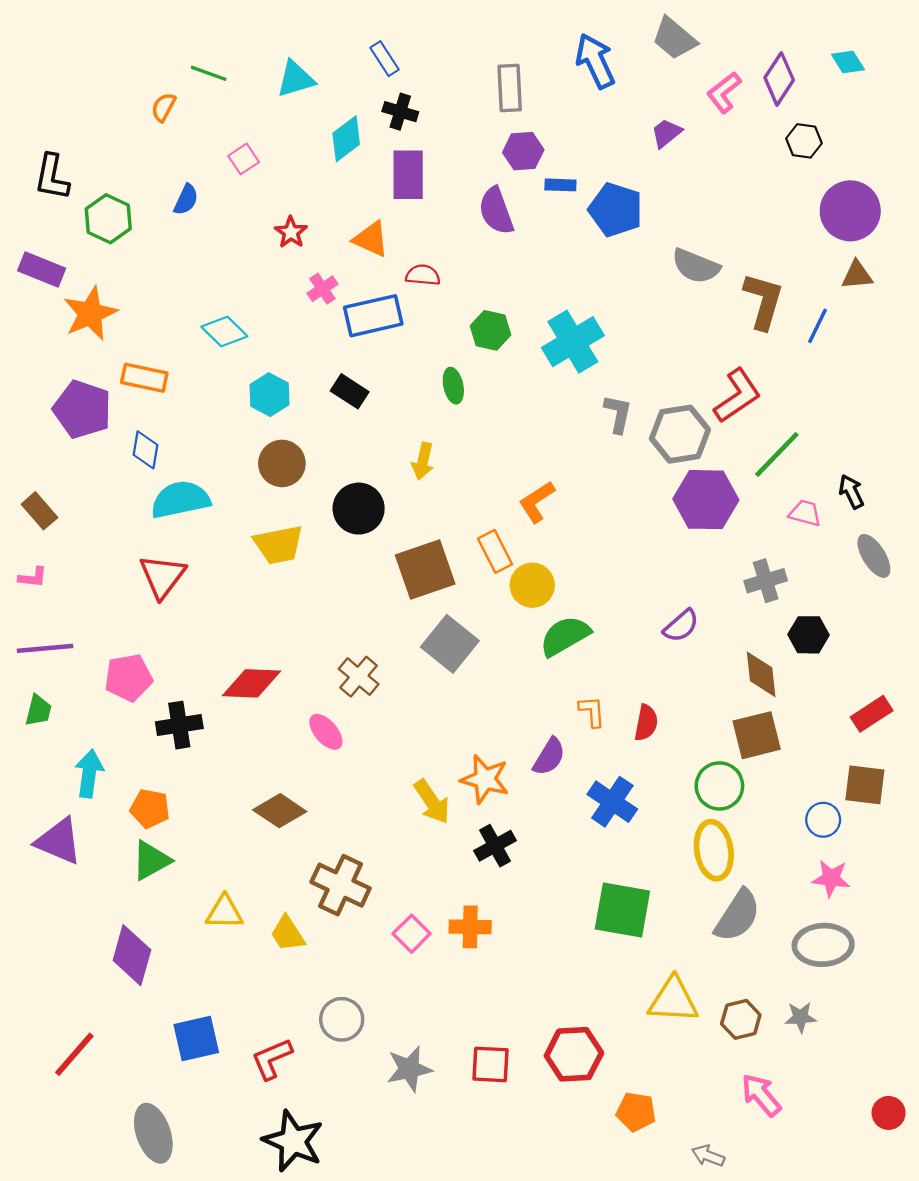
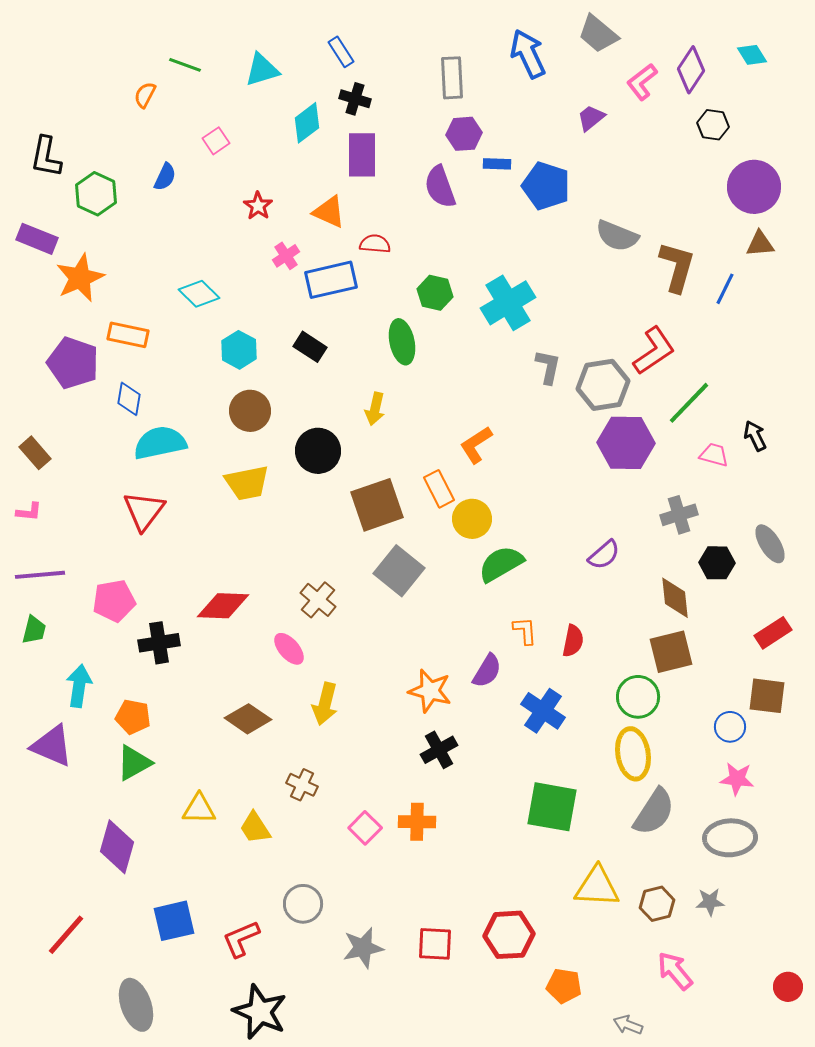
green ellipse: (453, 386) -> (402, 342), size x1.4
gray ellipse: (874, 556) -> (770, 544), moved
yellow arrow: (432, 802) -> (325, 704), moved, turned 48
brown cross: (341, 885) -> (302, 785), size x0.6

